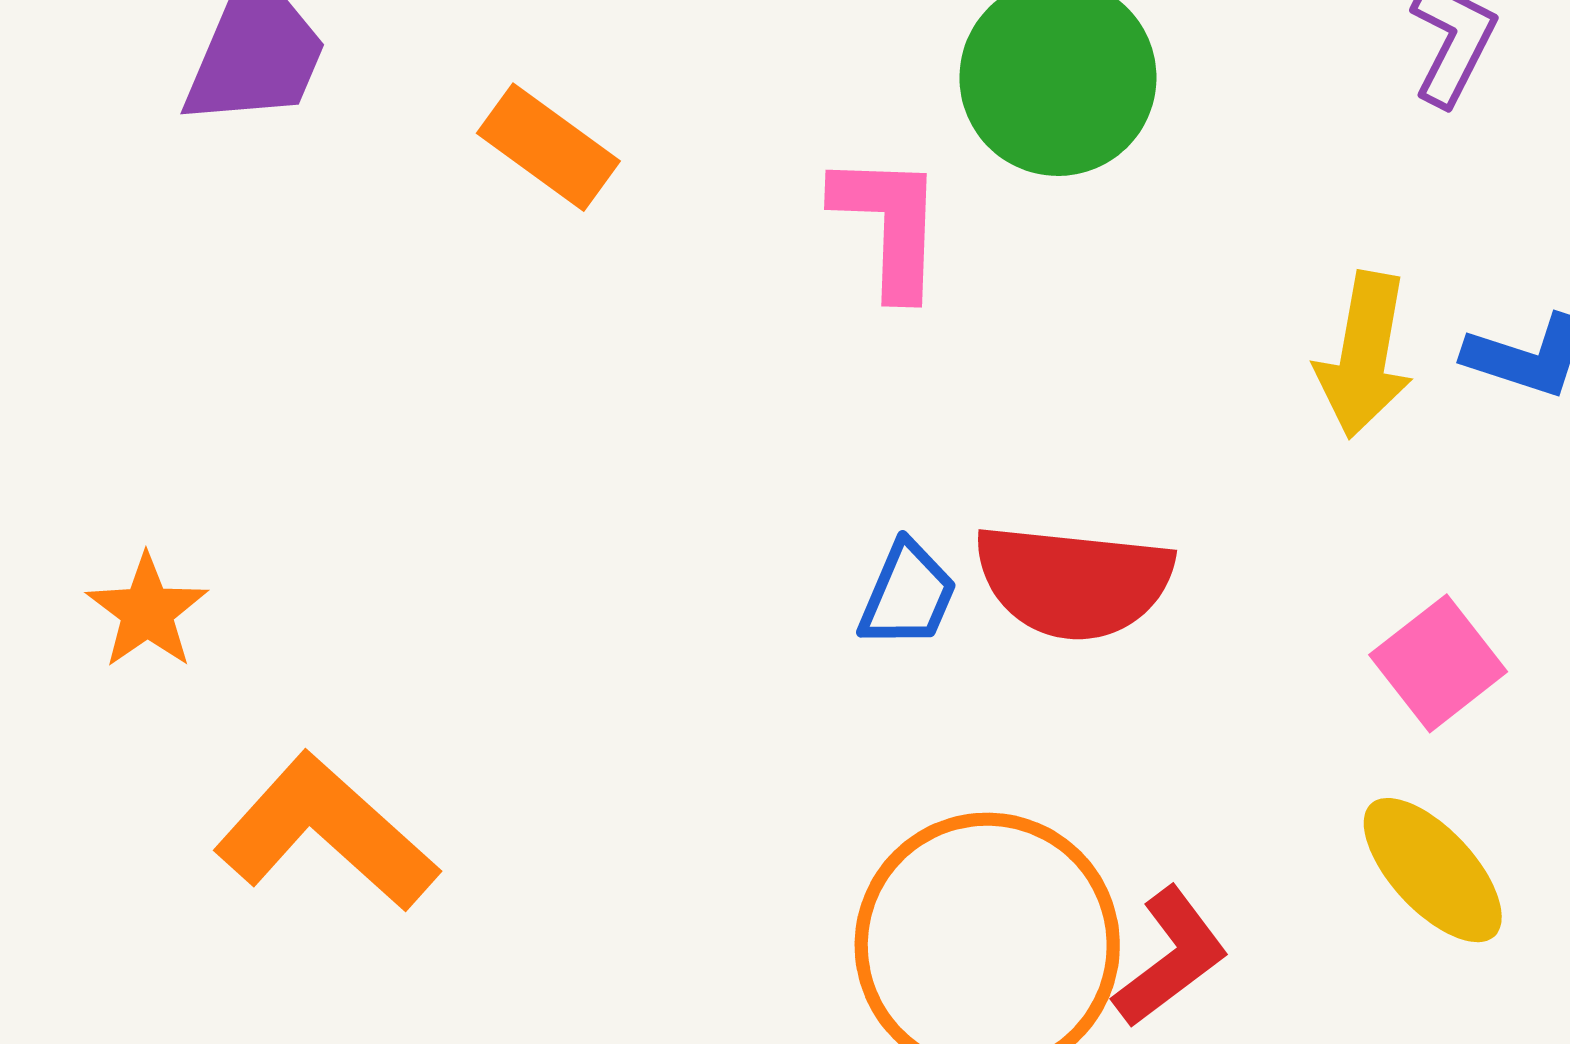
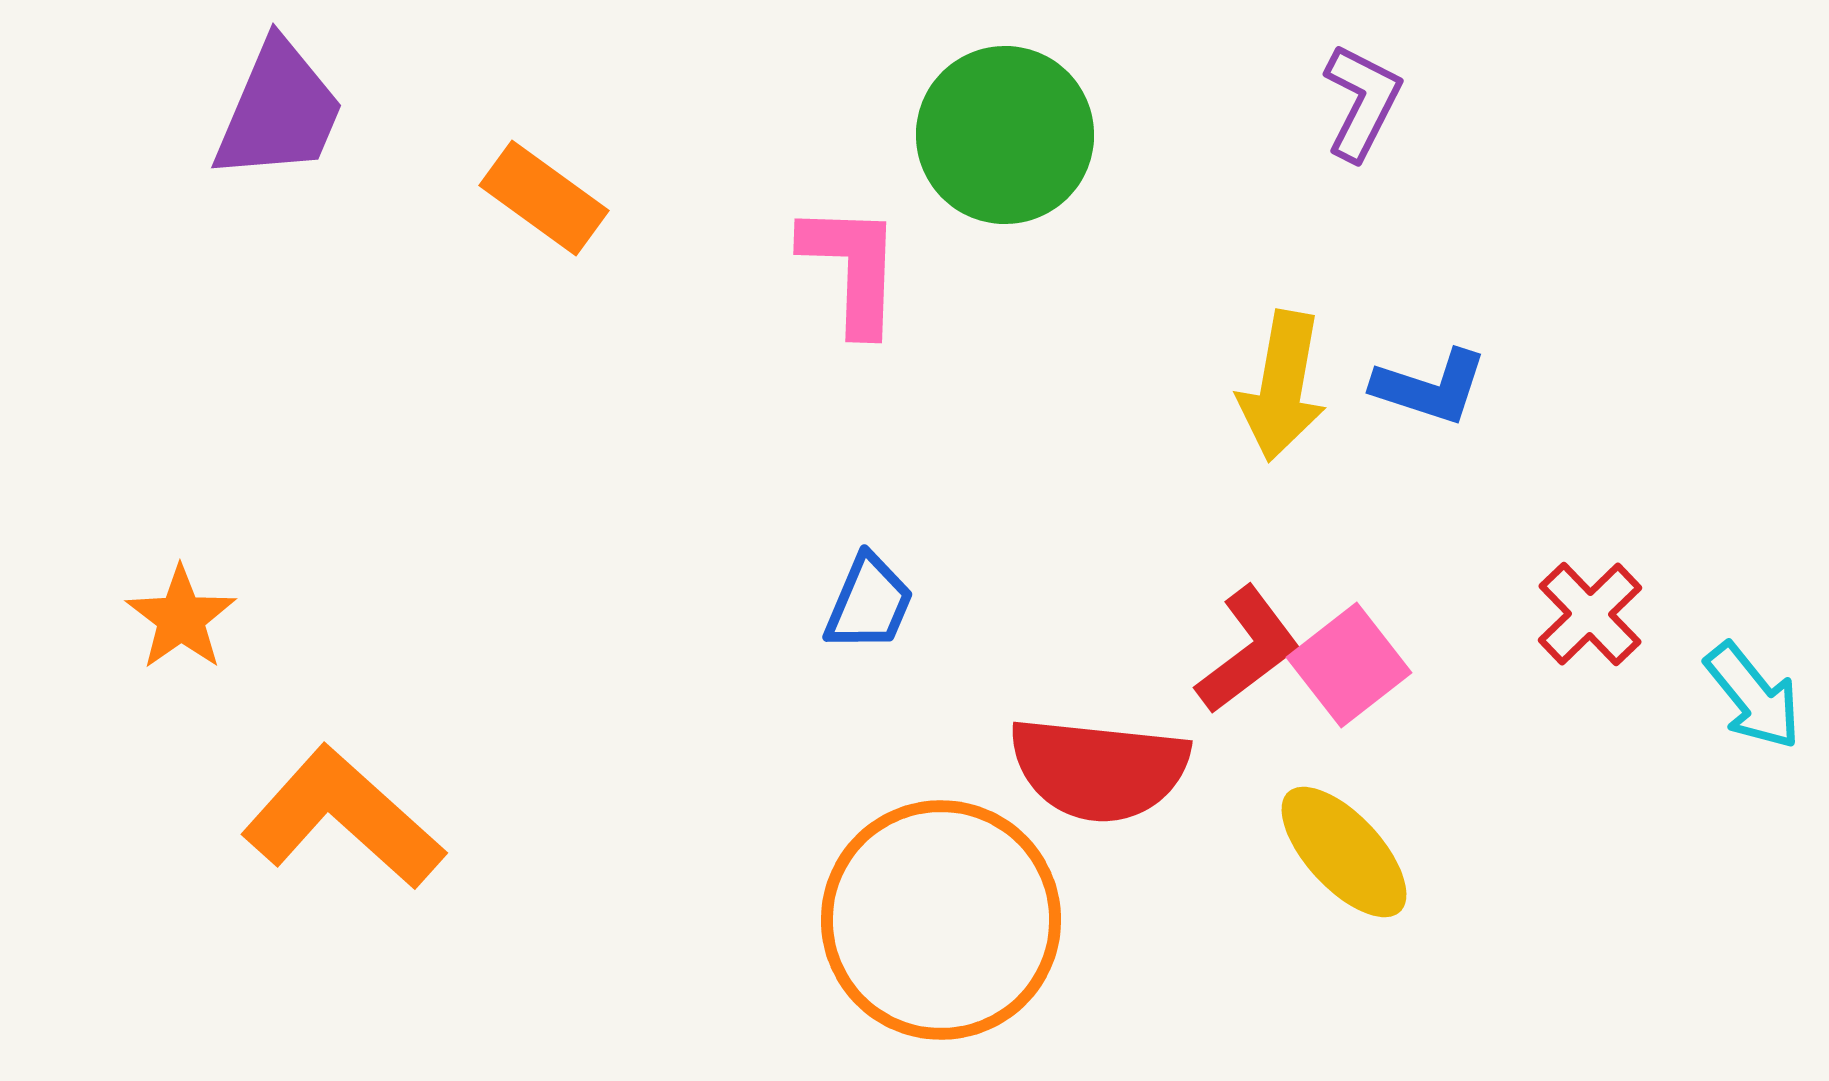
red semicircle: (1073, 582) -> (1099, 769), moved
red L-shape: (1171, 957) -> (1248, 650), moved

